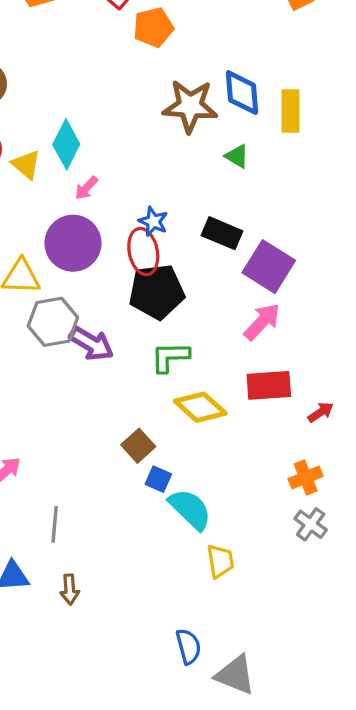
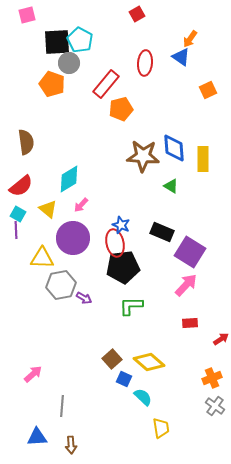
cyan diamond: (66, 144) -> (69, 179), turned 32
yellow triangle: (26, 165) -> (48, 209), moved
purple arrow: (91, 344) -> (84, 298), size x0.6
red rectangle: (269, 385) -> (190, 323), size x0.6
yellow diamond: (200, 407) -> (149, 362), moved
cyan semicircle: (190, 509) -> (143, 397), size x0.7

